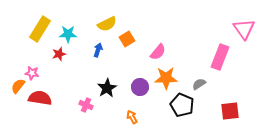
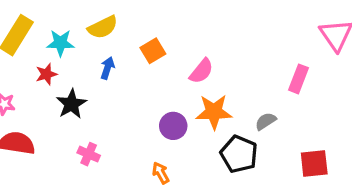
yellow semicircle: (107, 24) -> (103, 27), moved
pink rectangle: (220, 57) -> (298, 79), size x0.7
black star: (107, 88) -> (71, 104), moved

